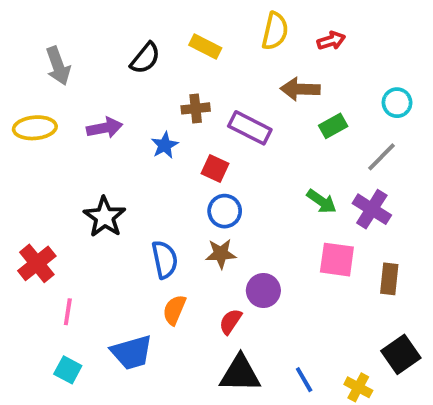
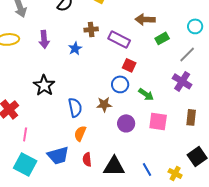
purple arrow: (105, 128) -> (44, 39), turned 96
red square: (215, 168) -> (129, 65), moved
green arrow: (321, 201) -> (146, 94), moved
blue circle: (225, 211) -> (120, 84), moved
pink square: (337, 260) -> (158, 121), moved
red semicircle: (230, 321) -> (87, 159), moved, turned -40
cyan square: (68, 370) -> (25, 164), size x1.6

